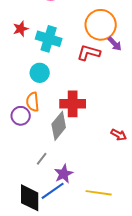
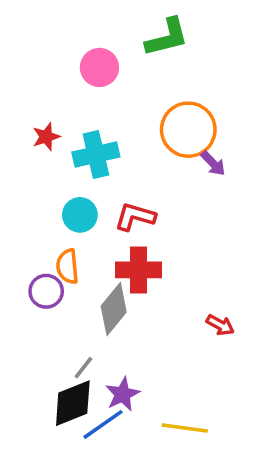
cyan cross: (49, 39) -> (96, 155), turned -30
red L-shape: (89, 53) -> (135, 217), moved
black diamond: (30, 198) -> (73, 403), moved, turned 68

